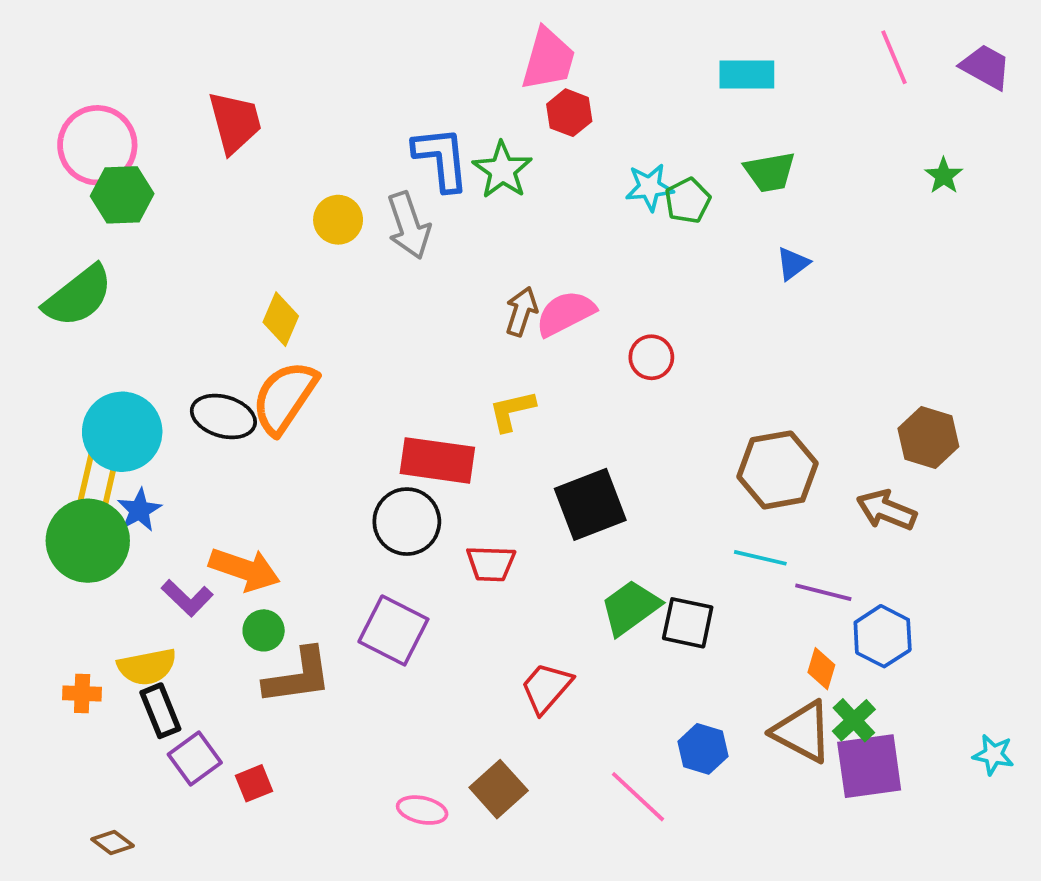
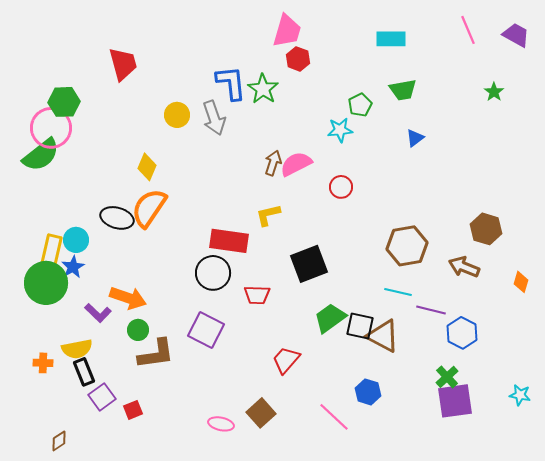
pink circle: (97, 145) -> (51, 128), moved
cyan star: (649, 187) -> (340, 130), moved
cyan circle: (122, 432) -> (76, 240), moved, size x0.6
orange diamond: (821, 669) -> (521, 282), moved
brown triangle: (802, 732) -> (383, 336), moved
brown diamond: (113, 843) -> (59, 441), turned -70

